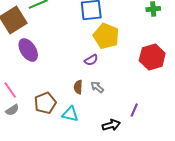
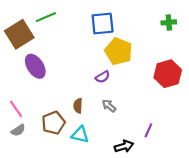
brown semicircle: (78, 87) -> (78, 106), moved

